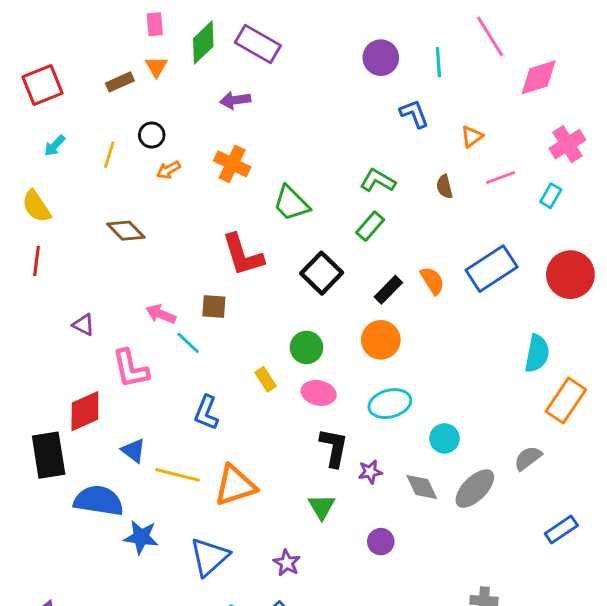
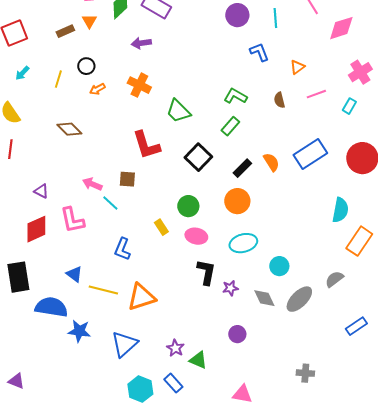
red diamond: (85, 411) -> (36, 229), moved
green triangle: (322, 507) -> (198, 360), moved, turned -36

